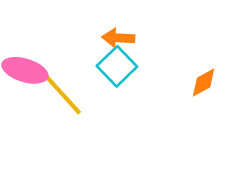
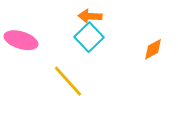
yellow line: (63, 95) -> (68, 81), moved

